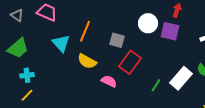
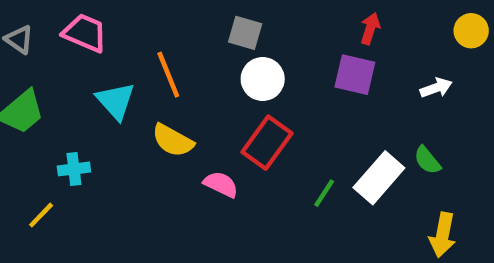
white circle: (148, 23) -> (263, 79), moved
orange line: (85, 31) -> (168, 75), turned -45
gray square: (117, 40) -> (245, 33), moved
cyan cross: (27, 75) -> (74, 169), moved

